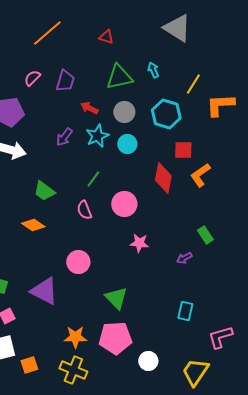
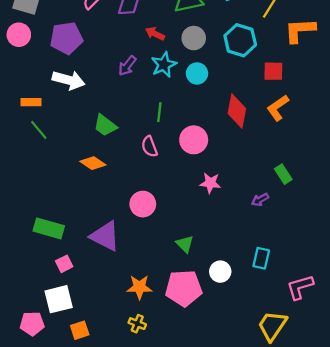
red square: (183, 150) -> (273, 71), moved
green line: (93, 179) -> (159, 112), turned -30
green triangle: (116, 298) -> (185, 244), size x0.7
white circle: (148, 361) -> (220, 272), moved
orange square: (29, 365) -> (80, 330), moved
yellow cross: (73, 370) -> (137, 324), size x0.6

